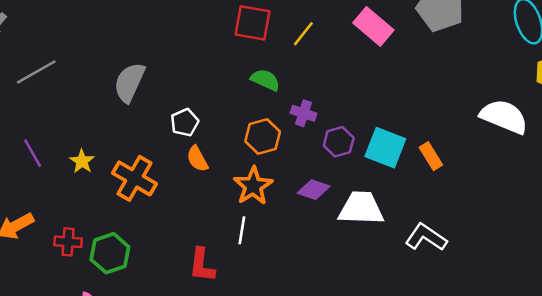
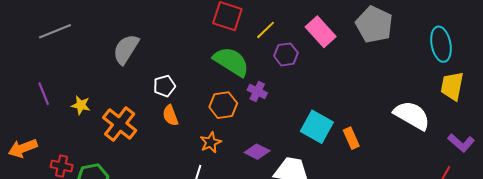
green semicircle: (265, 80) -> (231, 62), size x1.6
purple hexagon: (339, 142) -> (286, 54), moved
yellow star: (82, 161) -> (81, 105), turned -30
orange star: (253, 186) -> (211, 142), size x0.7

